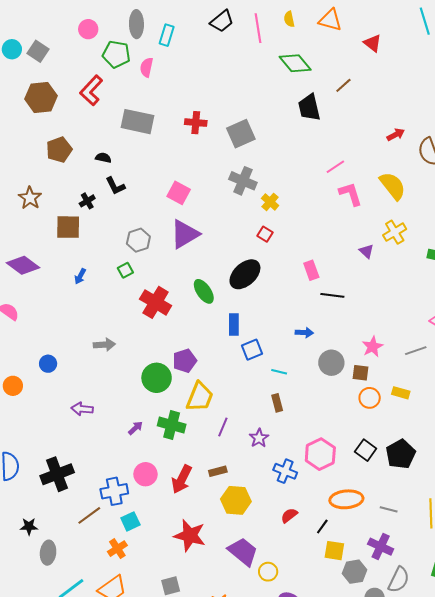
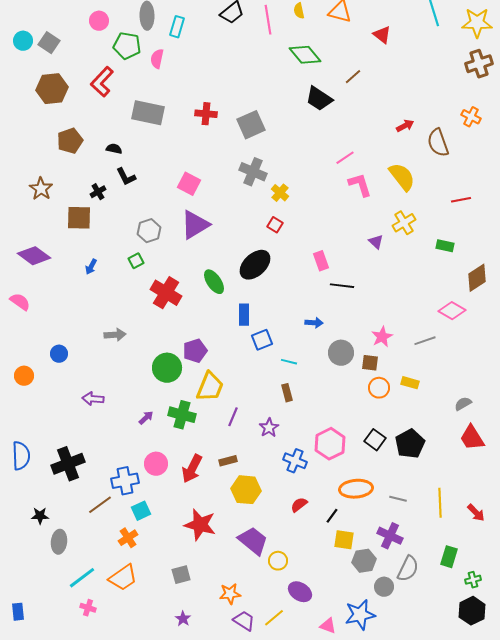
black trapezoid: (309, 108) -> (319, 99), turned -44

